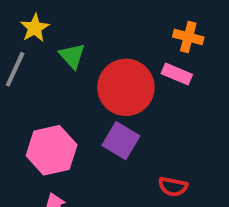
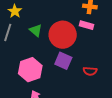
green triangle: (72, 56) -> (36, 30), moved
red semicircle: (173, 187) -> (90, 71), moved

